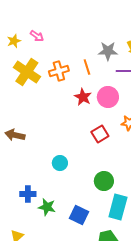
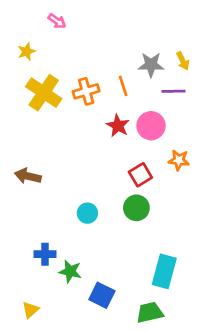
pink arrow: (37, 36) -> (57, 21), moved
green circle: (104, 181) -> (136, 208), moved
blue square: (79, 215) -> (102, 295), moved

